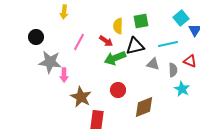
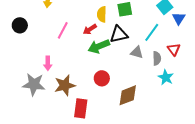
red arrow: (106, 41) -> (90, 29), turned 112
cyan line: (168, 44) -> (152, 32), turned -42
red triangle: (190, 61) -> (174, 49), turned 32
gray star: (50, 62) -> (34, 84), moved
brown star: (81, 97) -> (65, 85), turned 30

